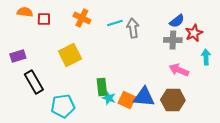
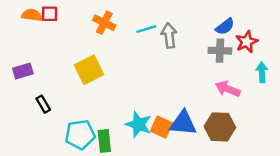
red square: (44, 19) -> (50, 14), moved
black rectangle: (34, 82) -> (43, 104), size x0.6
green rectangle: (102, 87) -> (104, 141), moved
cyan star: (109, 98) -> (139, 124), size x1.5

